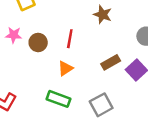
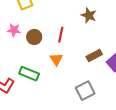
orange triangle: (65, 68) -> (56, 59), turned -32
green rectangle: (58, 99) -> (29, 74), moved

